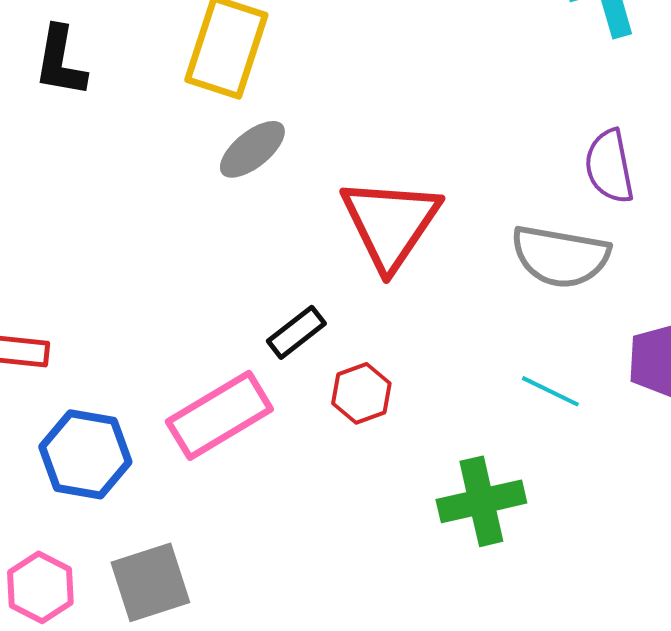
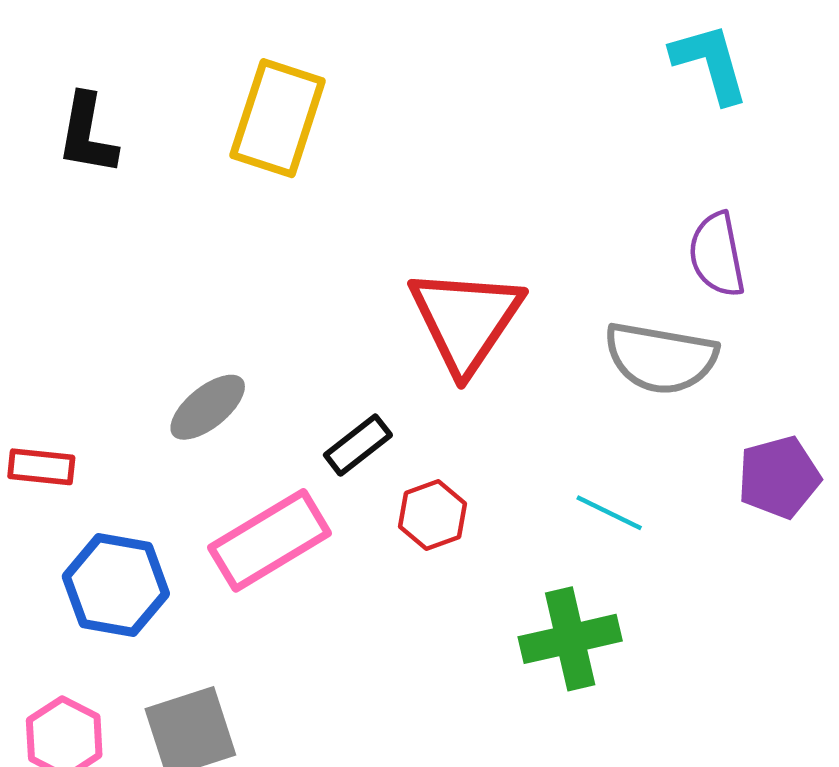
gray ellipse: (252, 149) -> (208, 407), moved
cyan line: (550, 391) -> (609, 513), moved

